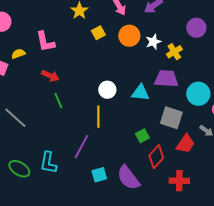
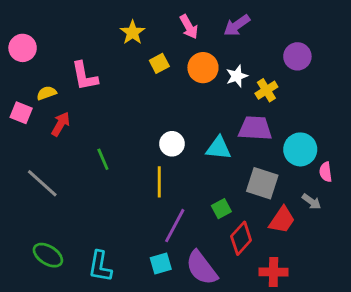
red arrow: (50, 76) -> (61, 124), moved, turned -84
purple line: (81, 147) -> (175, 226), moved
cyan L-shape: (48, 163) -> (100, 266), moved

